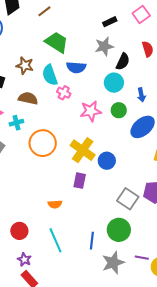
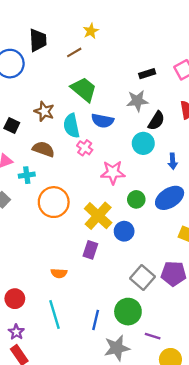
green circle: (119, 110) -> (136, 199), moved
purple line: (142, 258) -> (153, 336), moved

